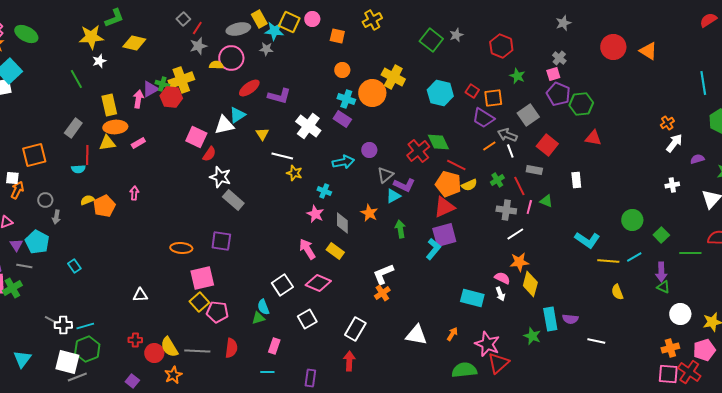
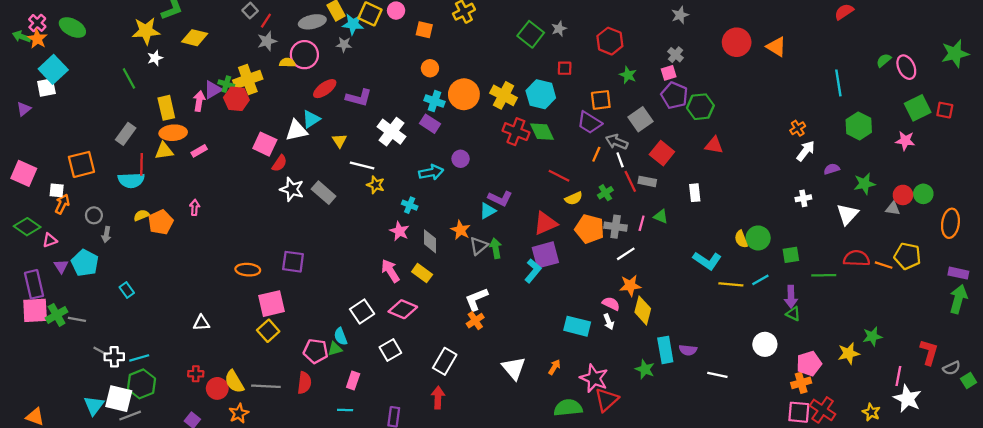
yellow cross: (393, 77) -> (504, 95), moved
red square: (472, 91) -> (565, 68), moved, turned -32
green diamond: (438, 142) -> (542, 132), moved
orange line: (489, 146) -> (596, 154), turned -32
red cross: (418, 151) -> (516, 132), moved, turned -30
cyan semicircle: (78, 169) -> (131, 180), size x1.6
gray triangle: (385, 175) -> (479, 246), moved
orange pentagon: (448, 184) -> (590, 229), moved
red line: (519, 186) -> (630, 181), moved
gray rectangle: (233, 200) -> (324, 193), moved
green square: (661, 235) -> (791, 255), turned 35
gray line: (24, 266) -> (77, 319), moved
yellow semicircle: (617, 292) -> (741, 239), moved
pink pentagon: (217, 312) -> (316, 351), moved
white circle: (680, 314) -> (765, 344), moved
white triangle: (416, 335) -> (514, 368), turned 40
pink pentagon: (704, 350) -> (809, 364), moved
cyan triangle: (22, 359) -> (94, 405), moved

